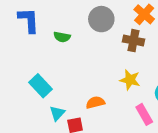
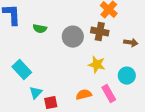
gray circle: (101, 19) -> (73, 37), moved
orange semicircle: (95, 103) -> (84, 95), moved

